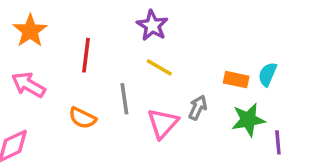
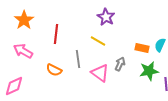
purple star: (152, 25) -> (106, 17), moved
pink triangle: (163, 123) -> (100, 73), turned -36

